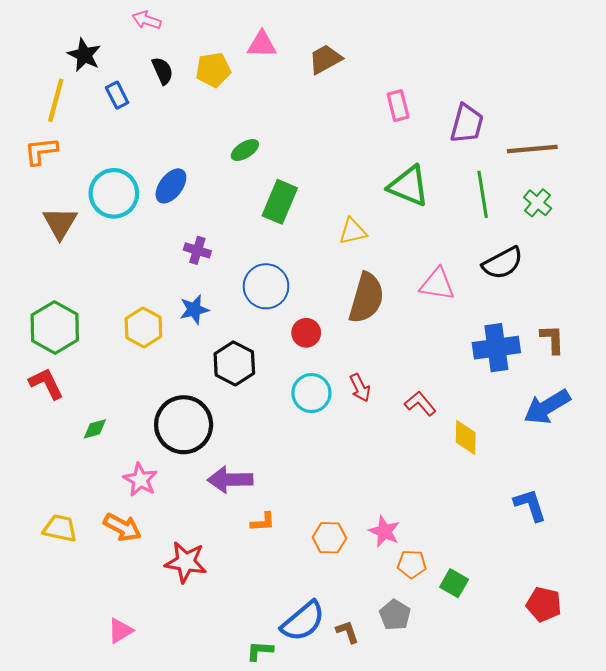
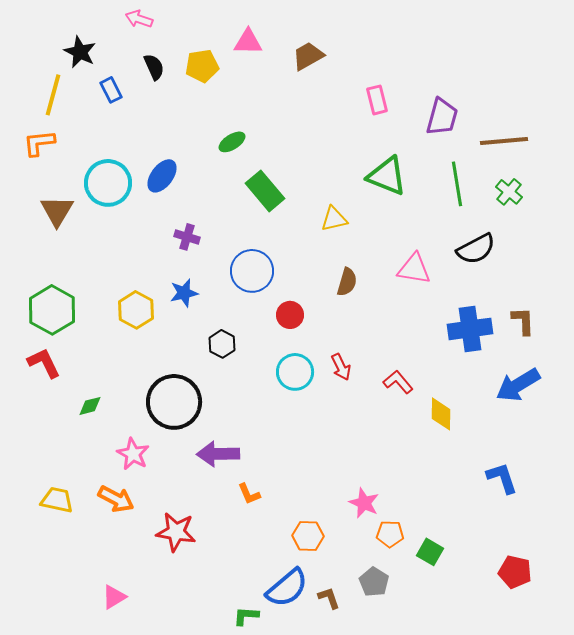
green rectangle: (280, 202) -> (265, 191), turned -63
brown semicircle: (366, 298) -> (347, 282), size x0.6
black hexagon: (234, 363) -> (222, 344), size x0.7
orange L-shape: (263, 522) -> (249, 494), turned 70
orange hexagon: (329, 538) -> (308, 536), moved

